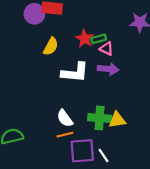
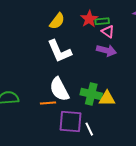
white L-shape: (75, 72) -> (59, 51), moved, turned 52
white semicircle: (65, 118) -> (59, 89), size x1.4
orange line: (65, 135) -> (48, 103), moved

